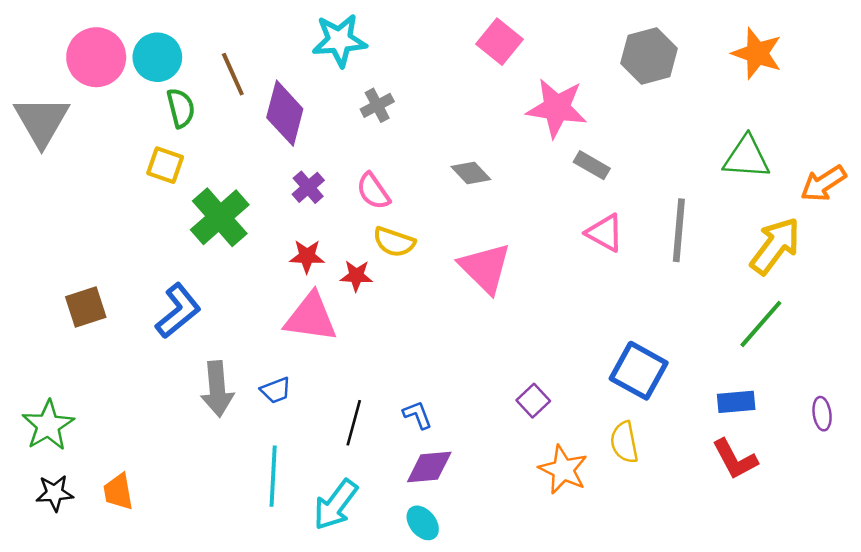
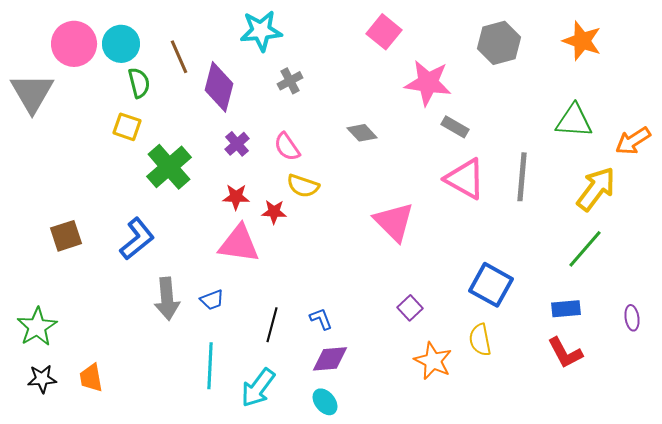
pink triangle: (605, 233) -> (465, 179), size x1.4
pink triangle: (485, 268) -> (394, 222), moved

